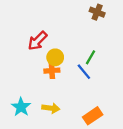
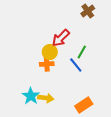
brown cross: (97, 12) -> (88, 11), turned 32
red arrow: (38, 41) -> (61, 38), moved
cyan star: (21, 107) -> (31, 96), moved

